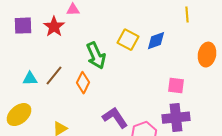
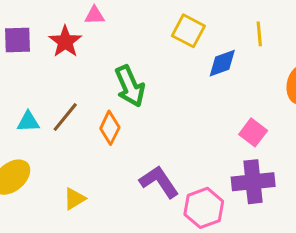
yellow line: (187, 15) -> (259, 34), moved
yellow square: (128, 40) -> (188, 31), moved
pink square: (176, 86) -> (253, 132), turned 30

